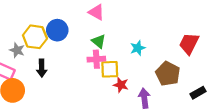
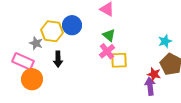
cyan star: (138, 48) -> (165, 41), moved
pink cross: (96, 59) -> (107, 51), turned -35
red star: (121, 85) -> (154, 74), moved

